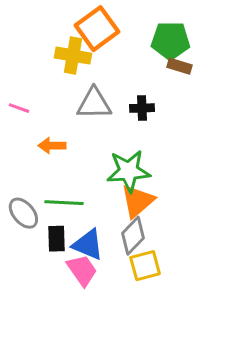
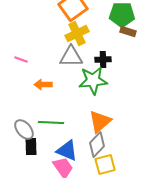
yellow cross: (73, 56) -> (77, 34), moved, turned -35
green star: (129, 171) -> (93, 80), moved
black rectangle: (56, 239) -> (31, 146), moved

